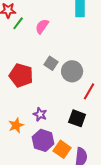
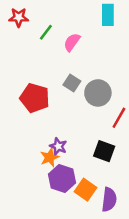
green line: (18, 23) -> (46, 32), moved
pink semicircle: (42, 26) -> (72, 42), moved
orange star: (16, 125) -> (50, 157), moved

